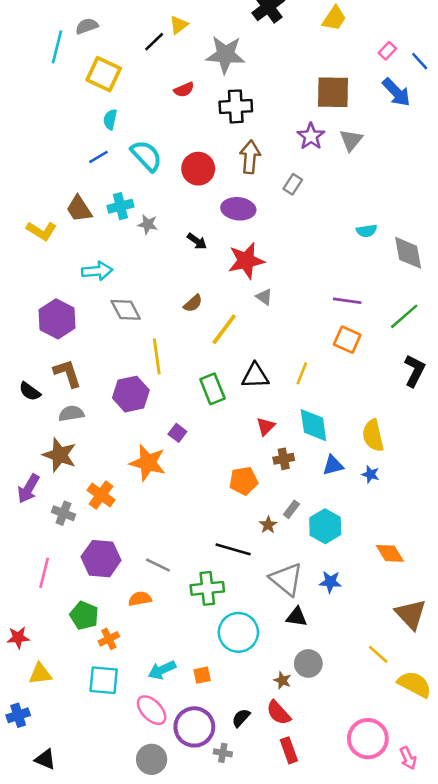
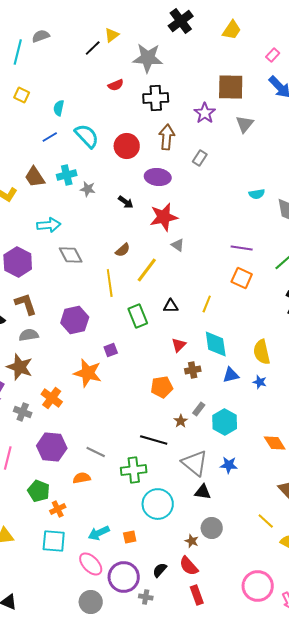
yellow square: (104, 74) -> (22, 95), moved, size x0.6
purple star: (311, 136) -> (205, 113), moved
yellow line: (157, 356) -> (110, 283), moved
black triangle: (255, 376) -> (171, 306), size x0.7
purple square: (177, 433) -> (111, 350), turned 32

